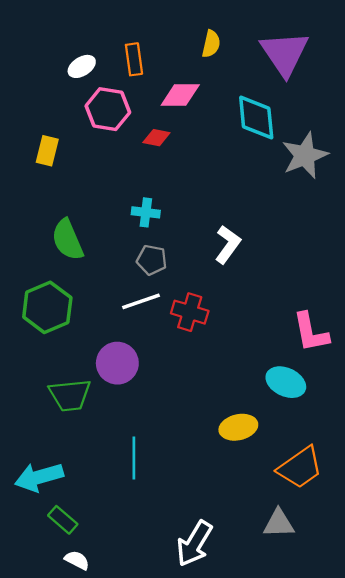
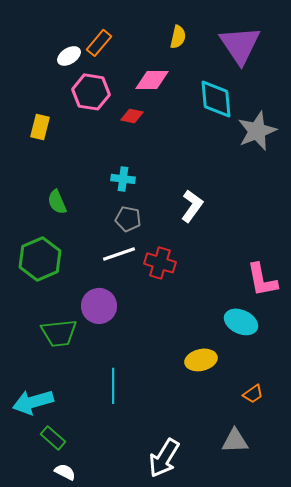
orange rectangle: (134, 59) -> (99, 43), moved, turned 48
green semicircle: (67, 240) -> (57, 202), size x0.7
orange trapezoid: (300, 468) -> (253, 394), size x0.5

